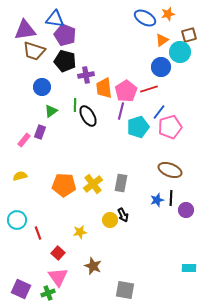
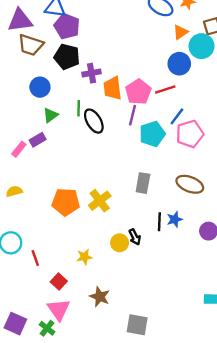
purple rectangle: (40, 132) -> (38, 140), turned 40
gray rectangle: (121, 183) -> (143, 183), moved
black line: (171, 198) -> (159, 222), moved
green cross: (48, 293) -> (47, 328), turned -32

